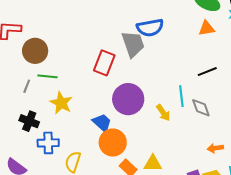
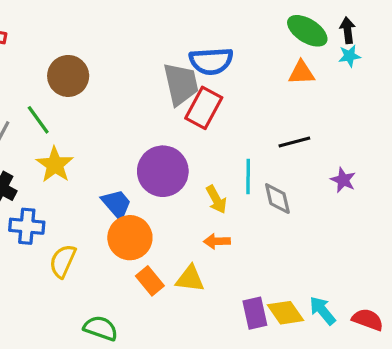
brown circle: (35, 51) -> (68, 76), moved
red rectangle: (104, 63) -> (204, 108), moved
green line: (48, 76) -> (38, 120), turned 42
orange arrow: (215, 148) -> (217, 241), moved

